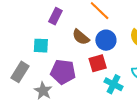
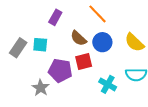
red square: (98, 63) -> (84, 61), moved
gray rectangle: (20, 72) -> (18, 48), moved

